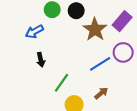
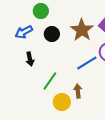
black circle: (76, 11) -> (52, 34), moved
brown arrow: (101, 93) -> (78, 91), moved, turned -56

